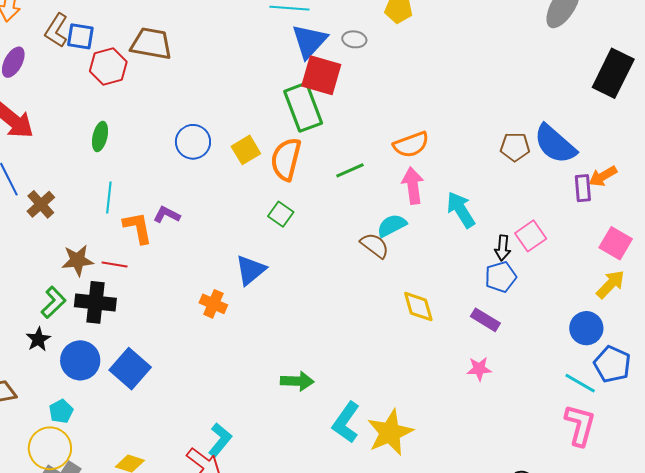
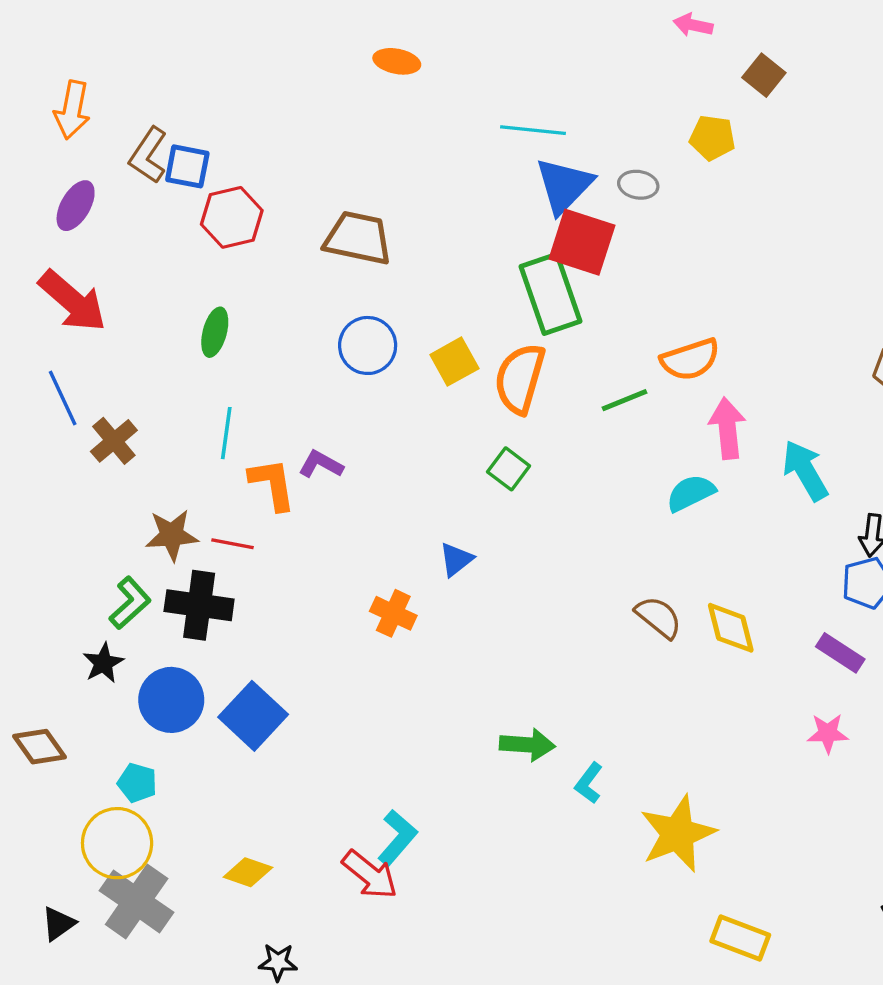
brown trapezoid: (151, 44) -> (358, 238), moved
orange semicircle: (411, 145) -> (690, 359), moved
brown semicircle: (375, 245) -> (659, 617), moved
blue triangle: (251, 270) -> (456, 559), size x0.7
cyan pentagon: (61, 411) -> (137, 783), turned -30
cyan L-shape: (346, 422) -> (589, 783), moved, size x0.6

